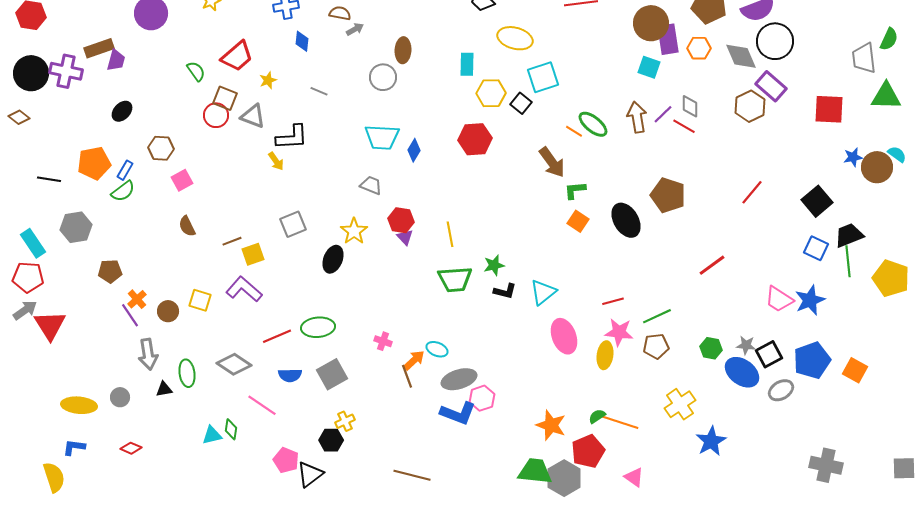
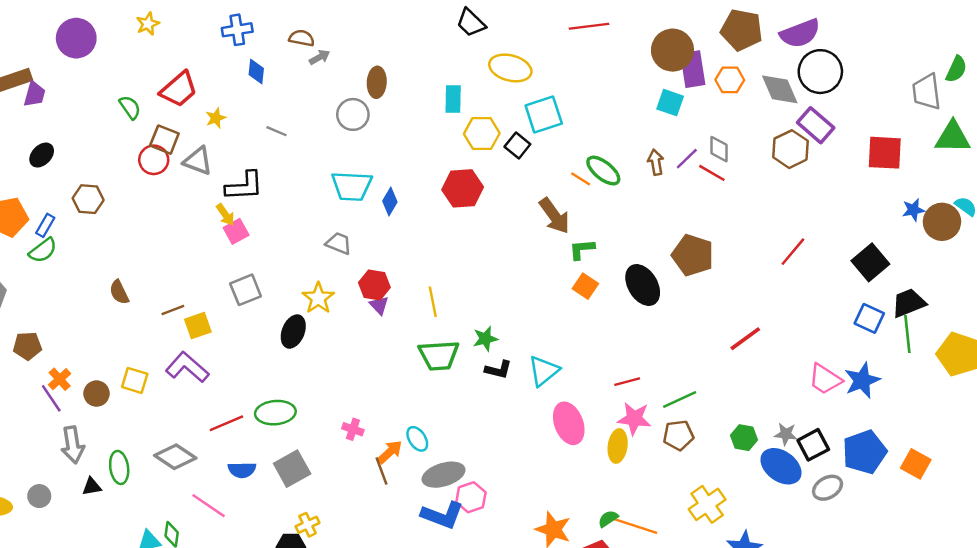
brown arrow: (637, 117) -> (656, 162), size x0.7
pink square: (182, 180) -> (236, 231), moved
cyan ellipse: (437, 349) -> (417, 439), turned 35

